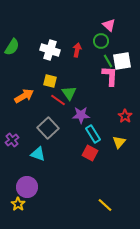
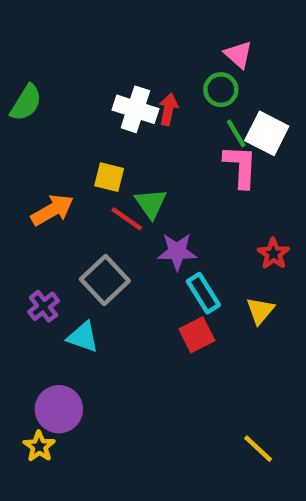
white cross: (50, 50) -> (135, 109), moved
white square: (122, 61) -> (267, 133), turned 36
purple cross: (12, 140) -> (44, 306), moved
red square: (90, 153) -> (197, 335), turned 35
yellow line: (105, 205) -> (258, 449), moved

